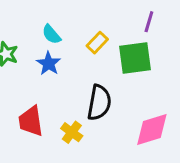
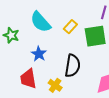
cyan semicircle: (51, 34) -> (41, 22), size x1.6
blue star: (49, 64) -> (39, 54), moved

